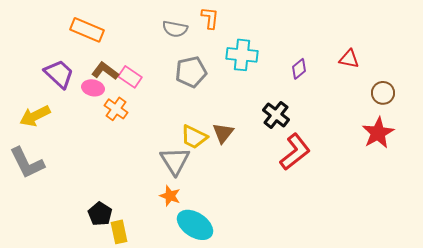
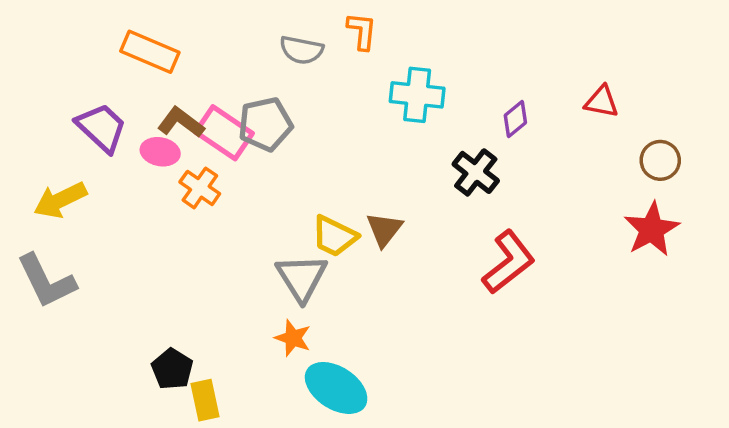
gray pentagon: (191, 72) -> (265, 124), moved
pink rectangle: (130, 77) -> (224, 133), size x1.4
black cross: (276, 115) -> (476, 172), moved

